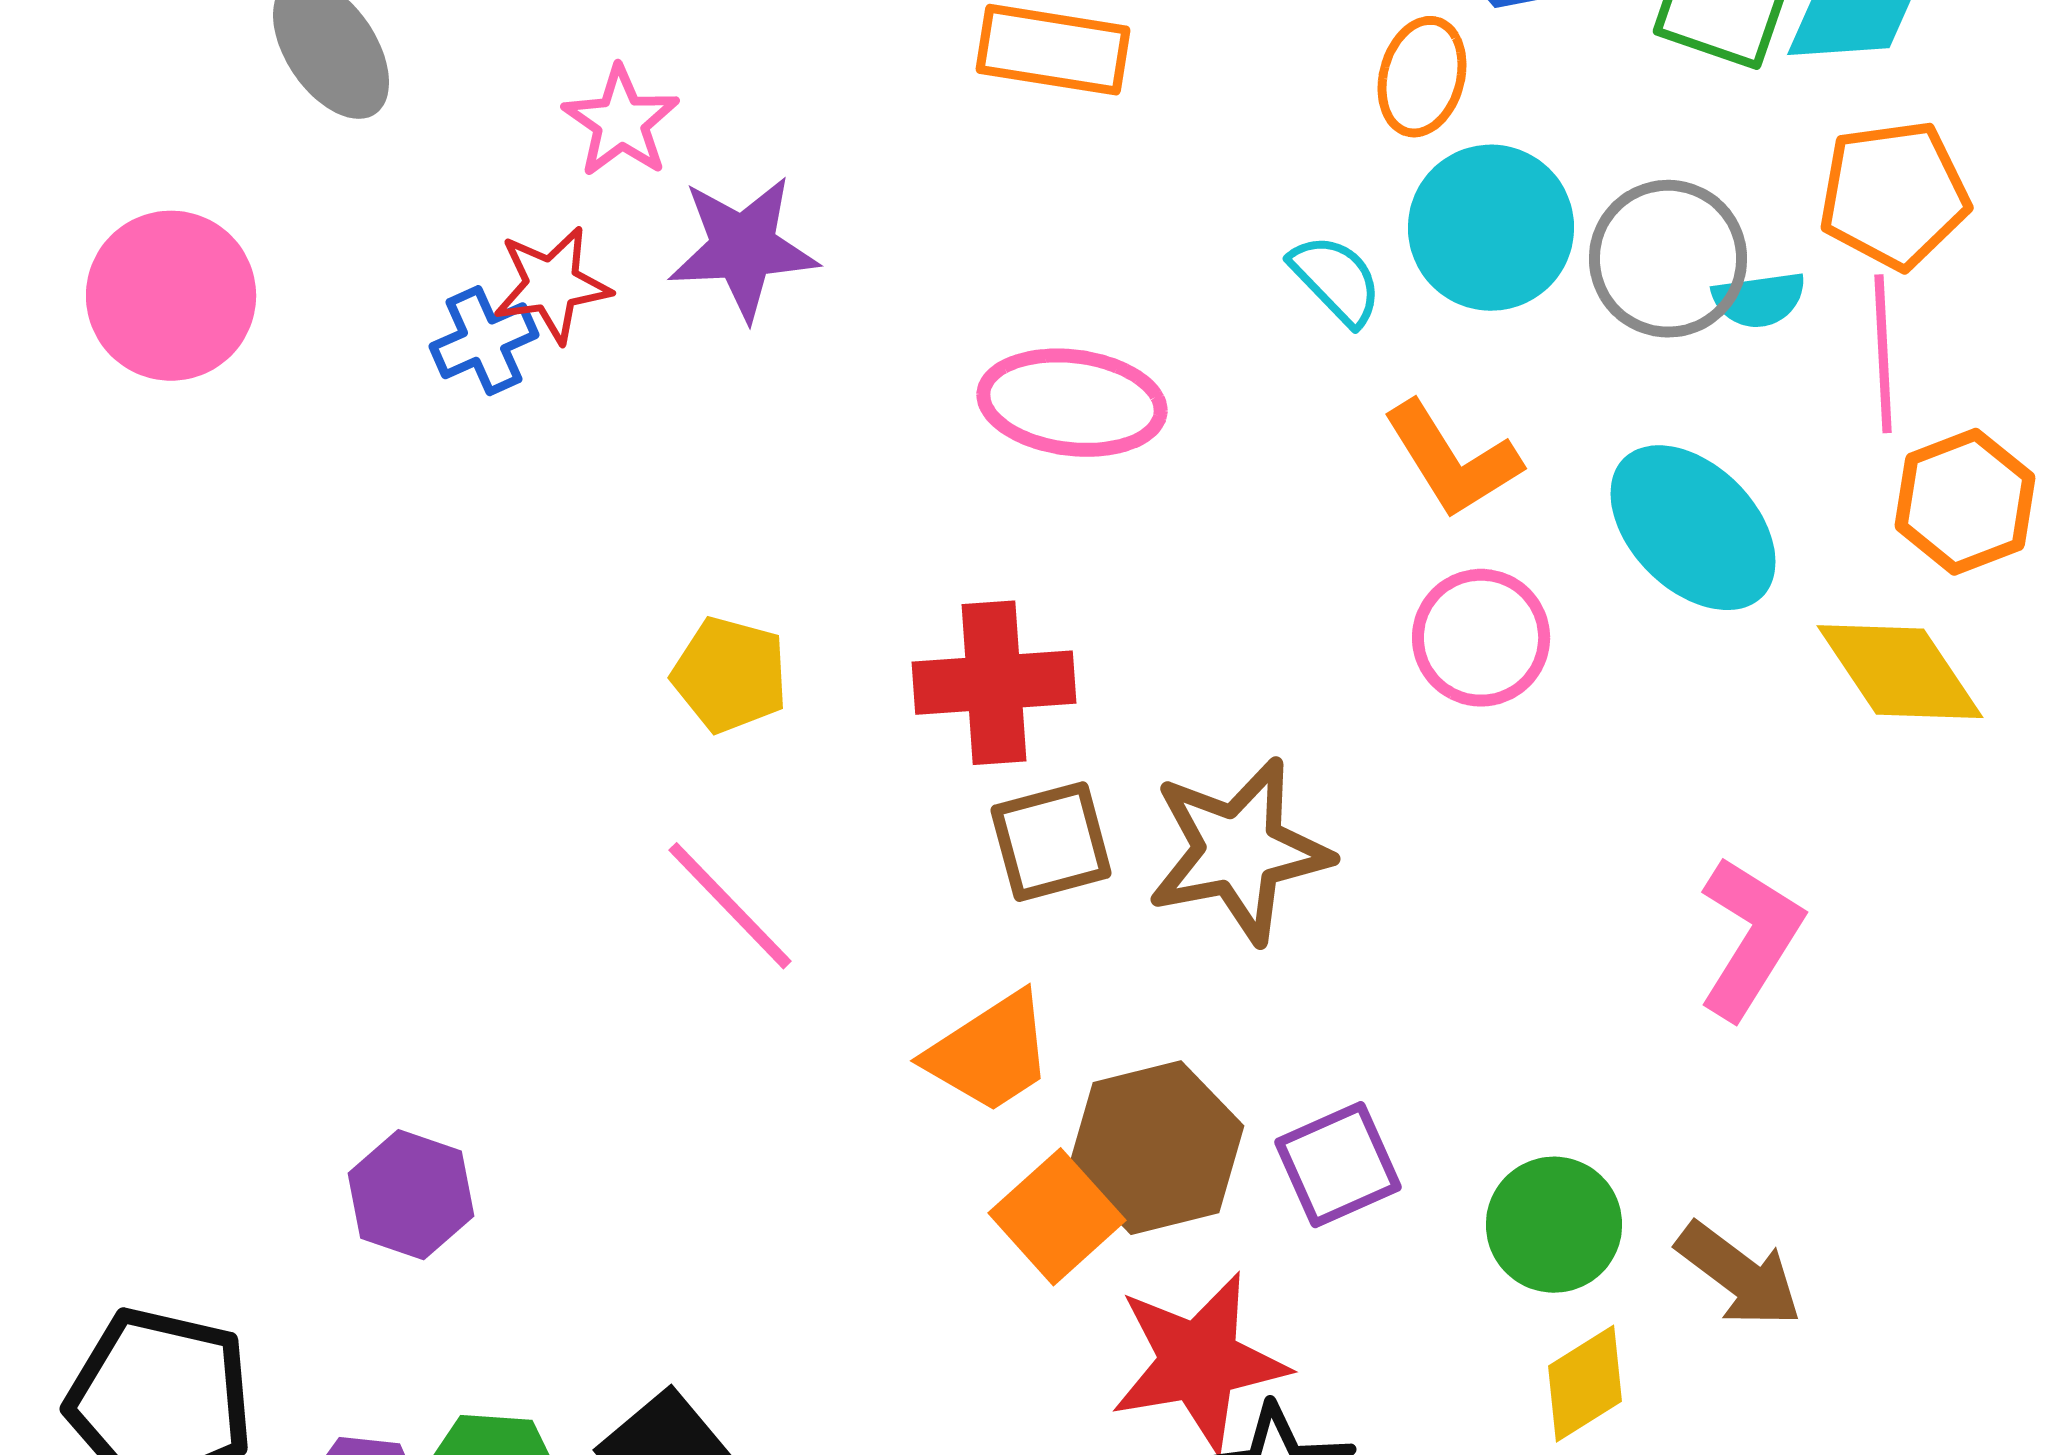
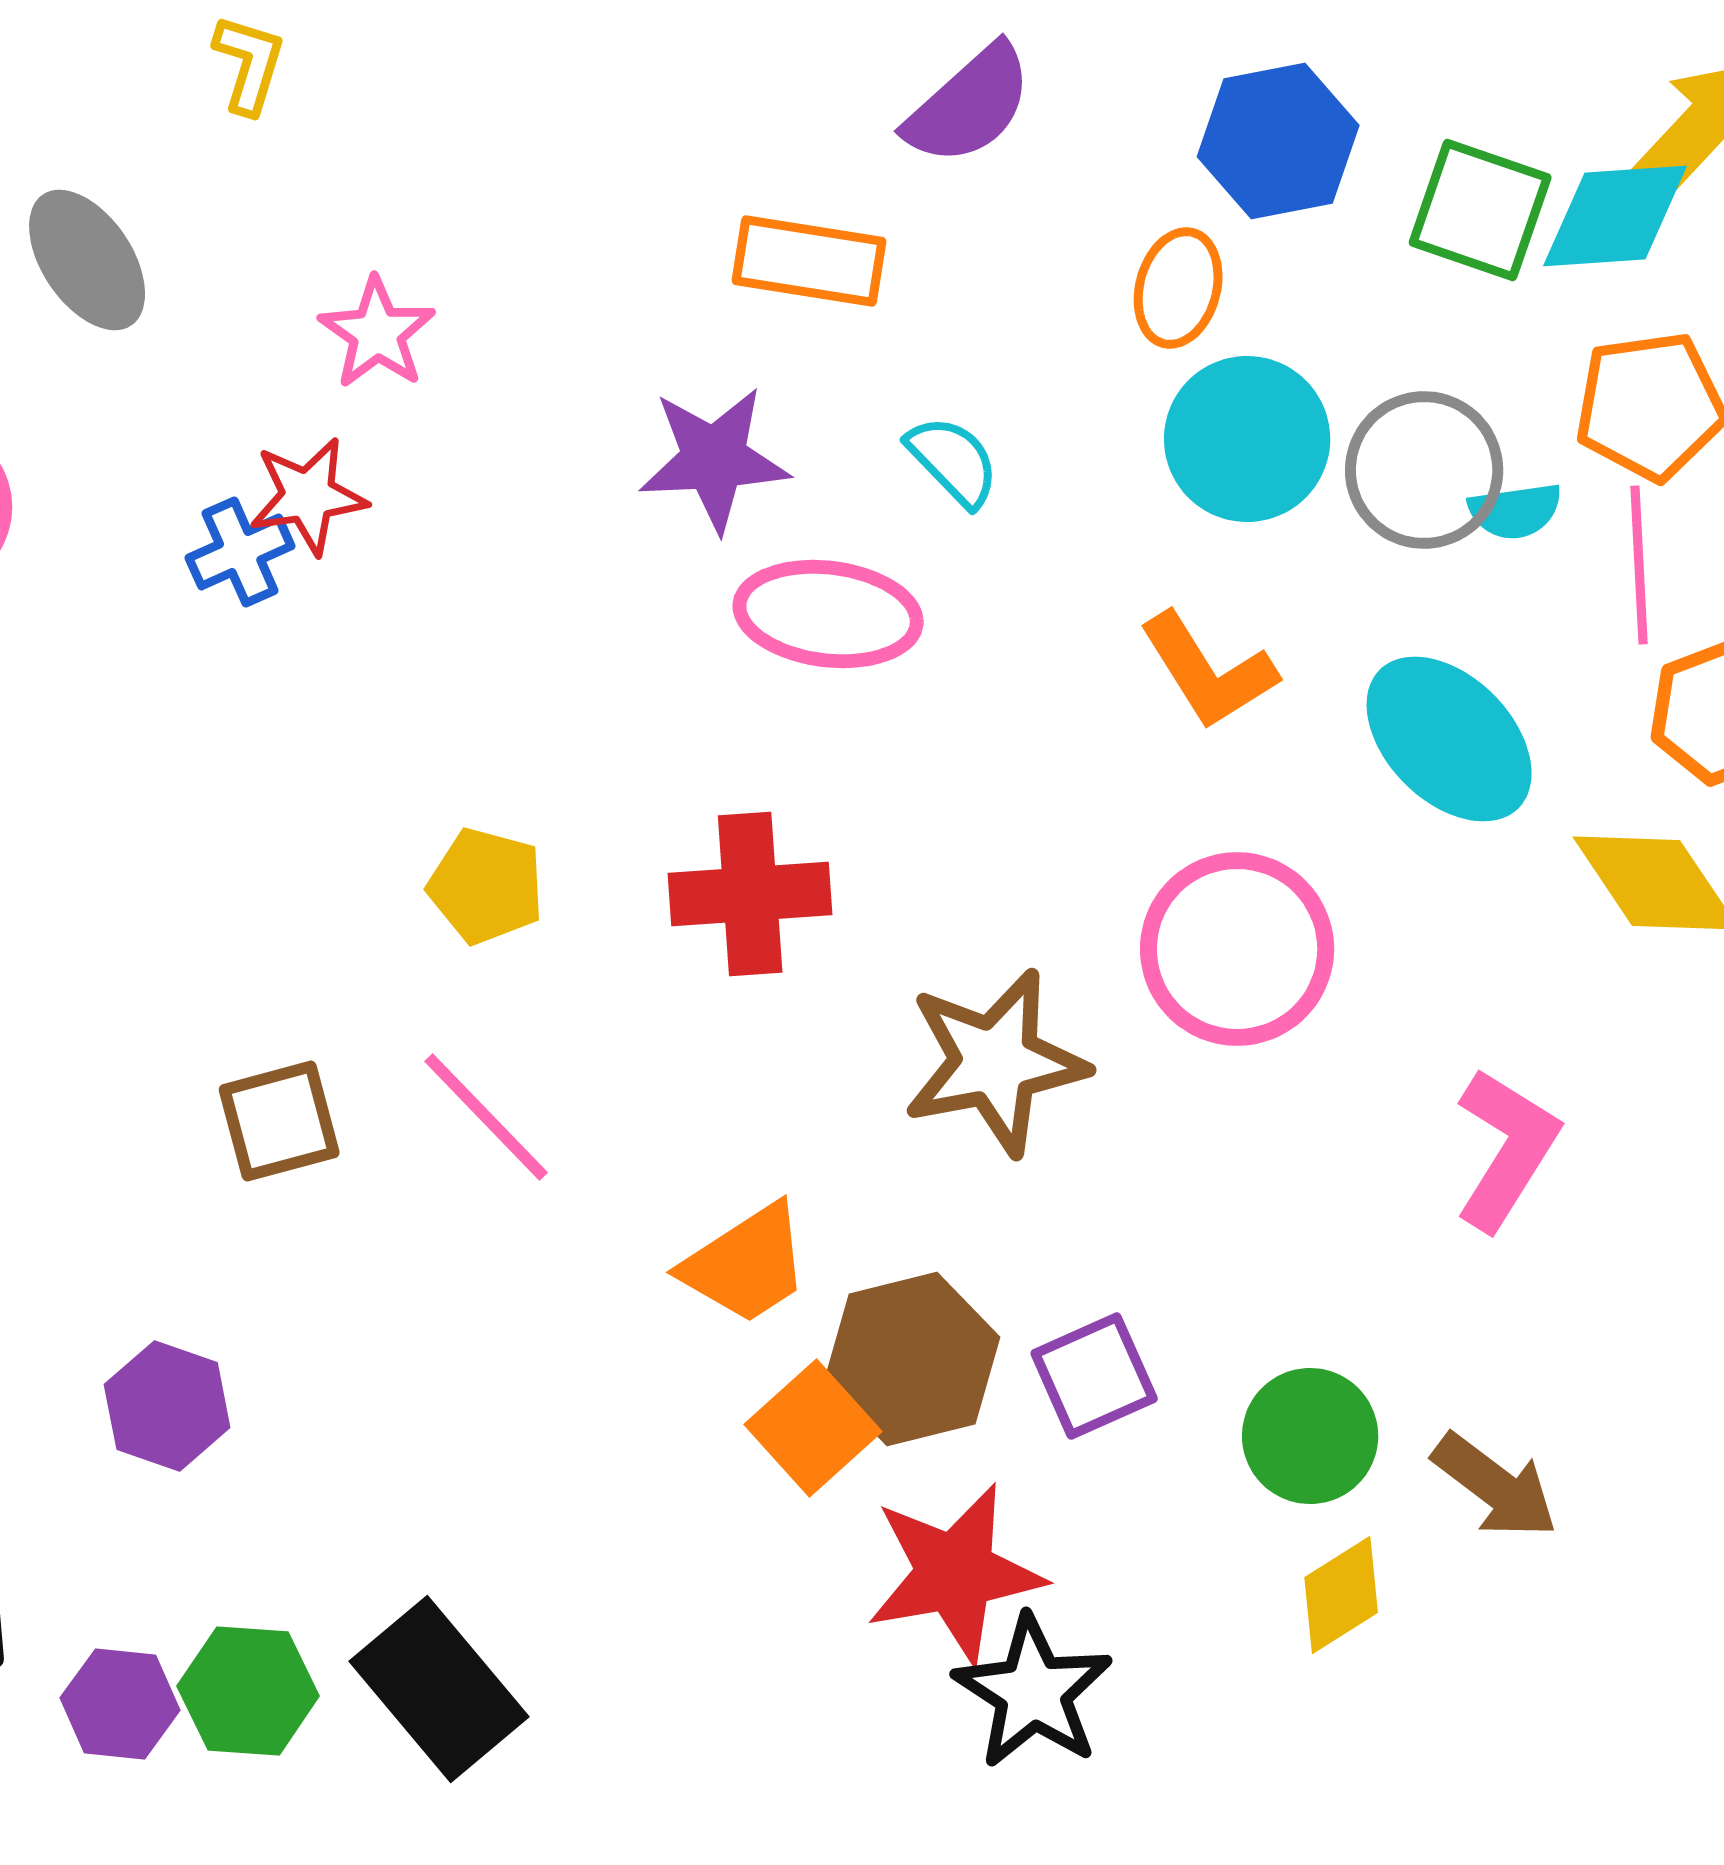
purple star: (743, 248) -> (714, 459), moved
cyan semicircle: (1336, 280) -> (953, 461), moved
pink circle: (1481, 638) -> (1237, 949), moved, size x1.4
brown square: (1051, 842) -> (279, 1121), moved

